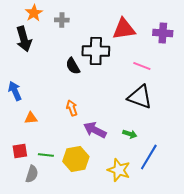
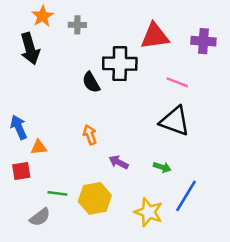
blue arrow: (15, 91) -> (19, 127), moved
purple arrow: (95, 130) -> (119, 162), size x0.7
red square: (20, 151) -> (21, 171), moved
gray semicircle: (32, 174) -> (40, 217), turned 36

